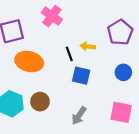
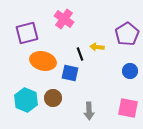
blue square: (81, 76) -> (70, 73), moved
gray arrow: (79, 116) -> (89, 111), turned -36

